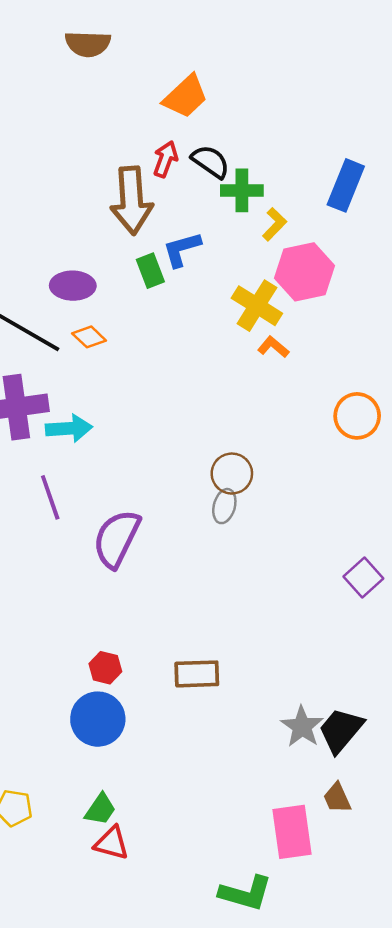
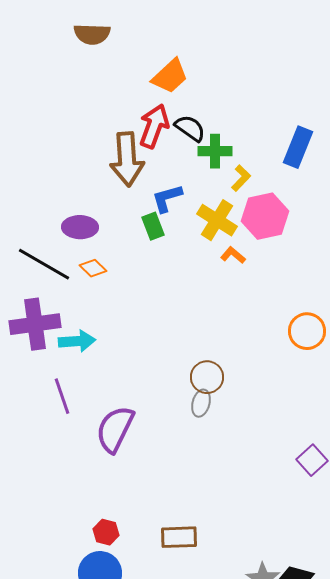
red arrow: (165, 159) -> (154, 126), size x1.5
green rectangle: (150, 271) -> (153, 226), moved
yellow cross: (257, 306) -> (217, 220), moved
orange L-shape: (273, 347) -> (233, 255), moved

